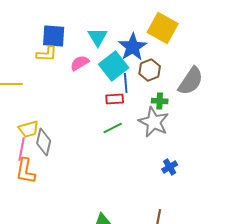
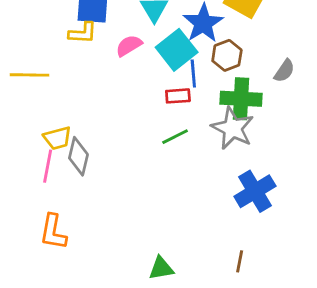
gray semicircle: (191, 81) -> (284, 71), size x0.6
green cross: (160, 101) -> (241, 99), size x1.8
blue cross: (170, 167) -> (255, 191), size x1.8
orange L-shape: (26, 171) -> (53, 232), moved

